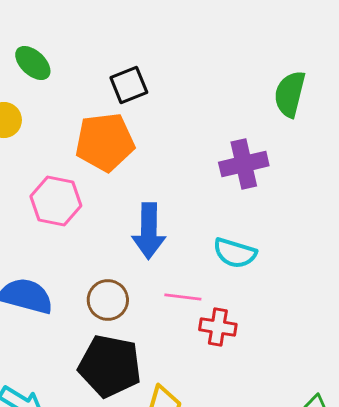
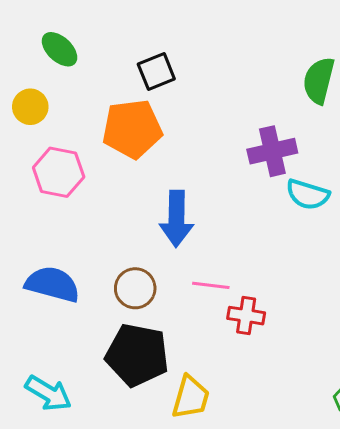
pink hexagon: (56, 201) -> (59, 172), moved
cyan semicircle: (235, 253) -> (308, 195), moved

